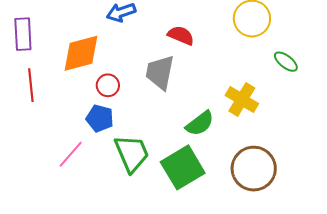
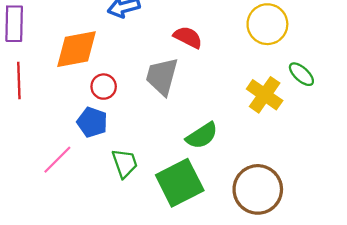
yellow cross: (242, 100) -> (265, 95), moved
green trapezoid: (132, 153) -> (125, 163), size x0.7

